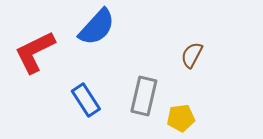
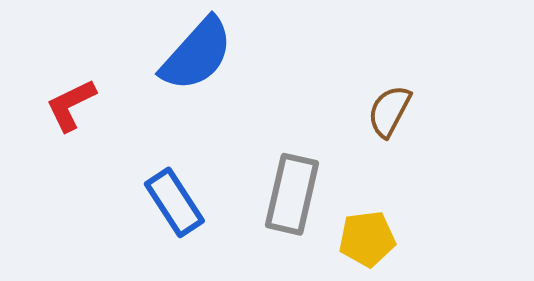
red L-shape: (35, 52) -> (71, 105), size x0.6

